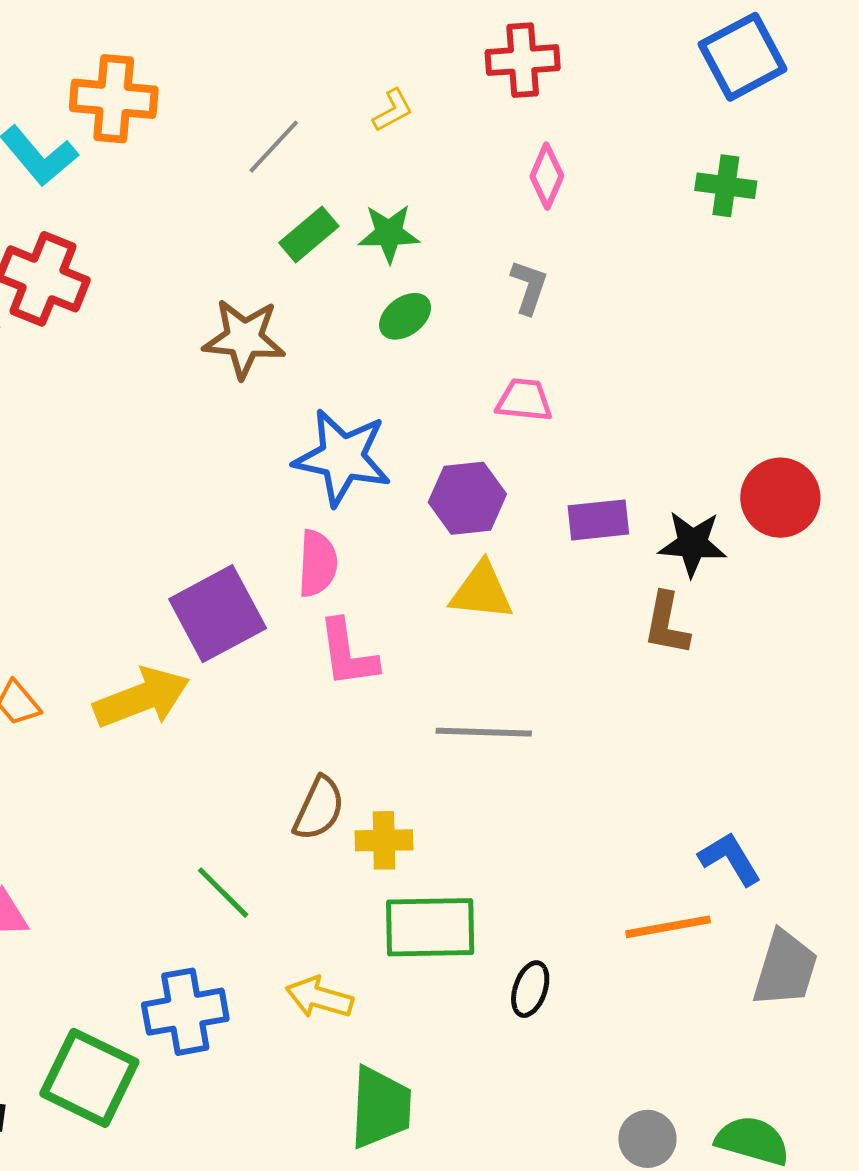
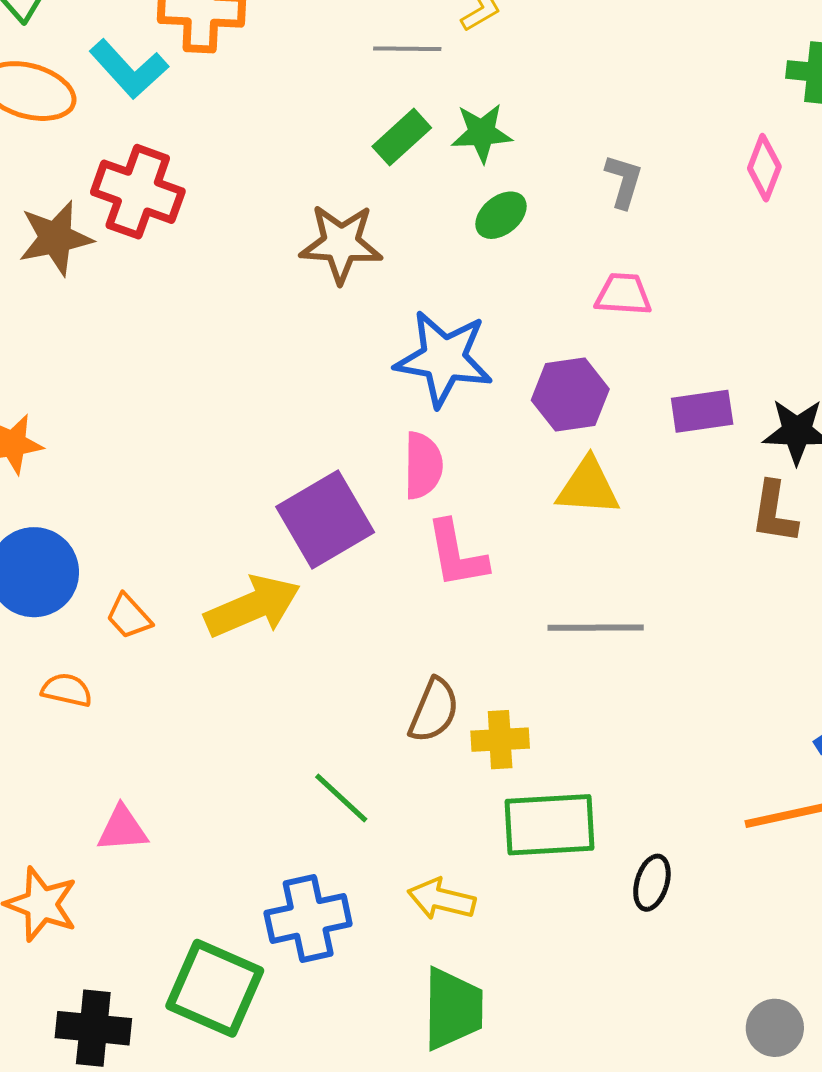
gray line: (274, 147) -> (407, 49), moved, turned 50
pink diamond: (547, 176) -> (764, 168), moved
green trapezoid: (380, 1107) -> (453, 1009), moved

